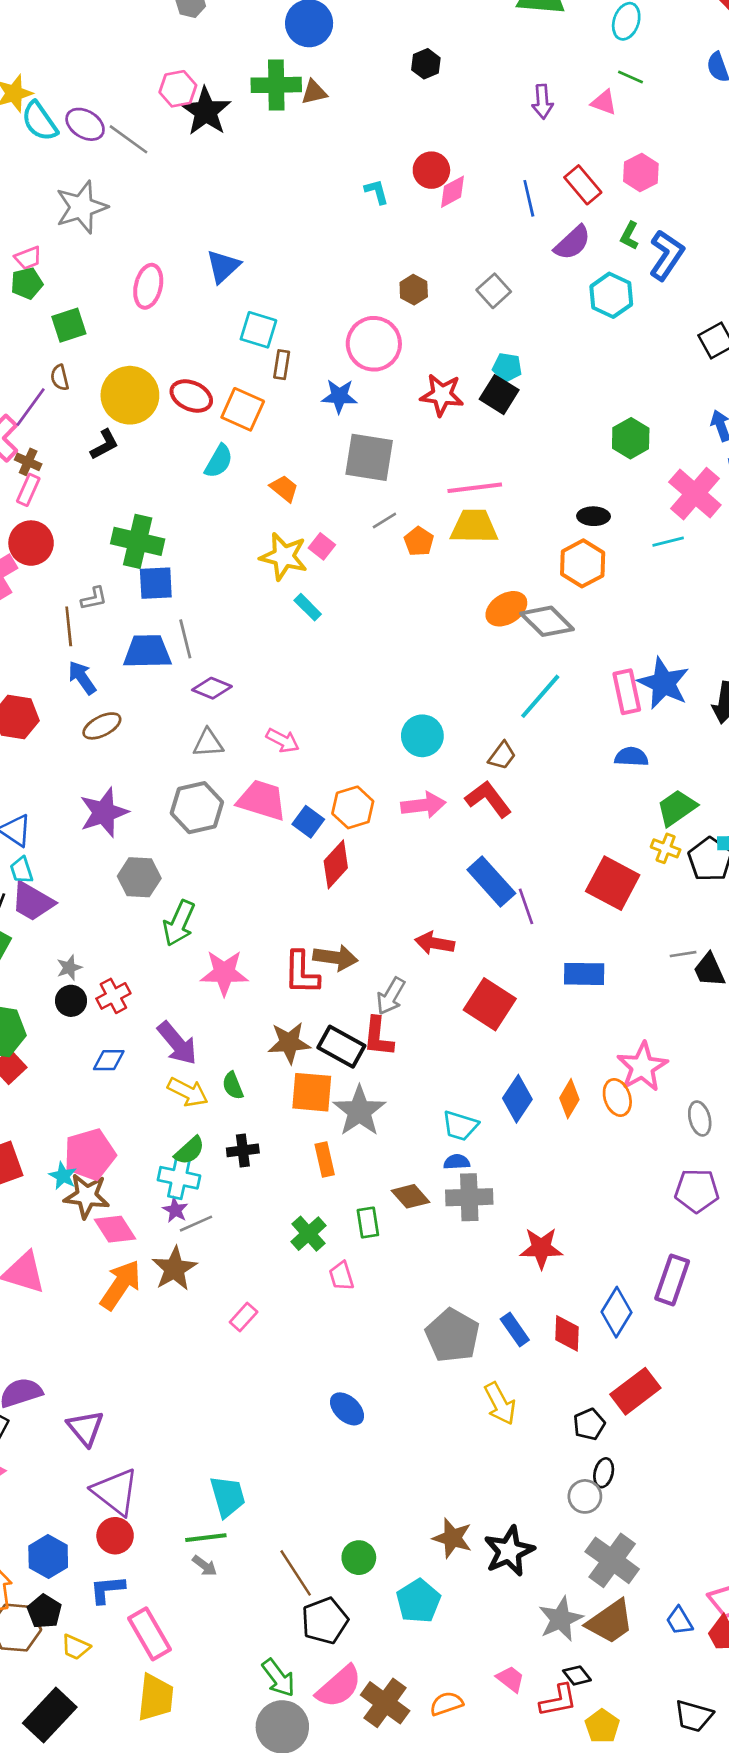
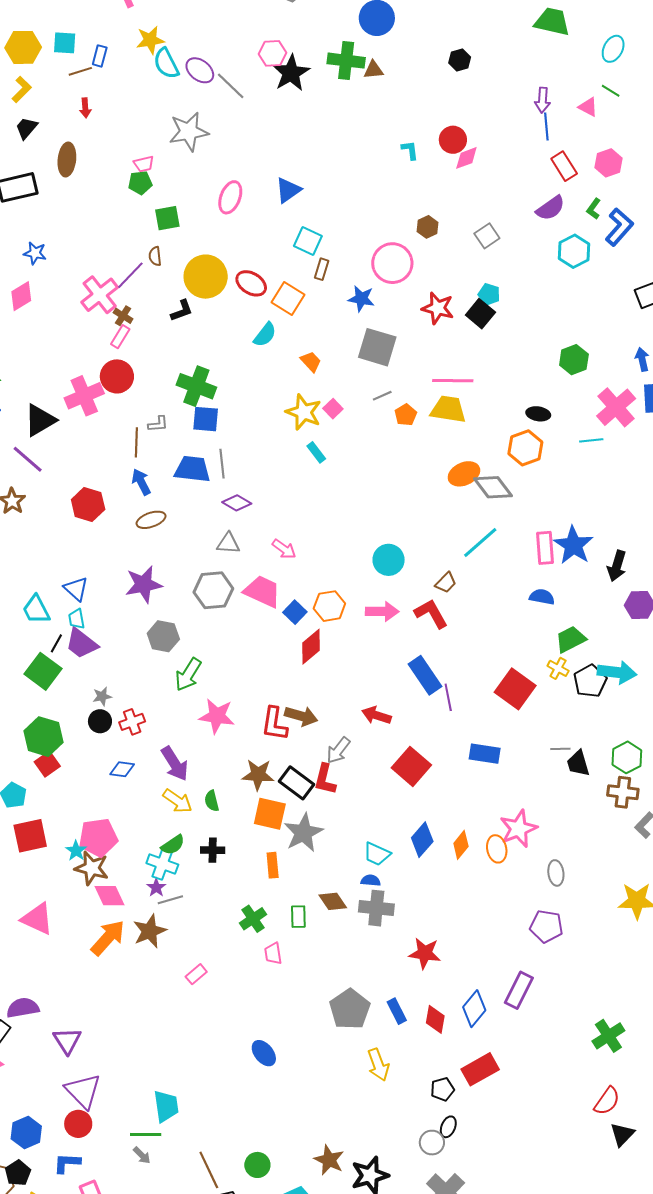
blue line: (529, 198) -> (546, 127), moved

